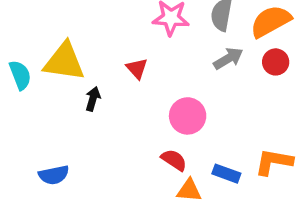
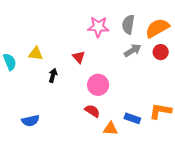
yellow triangle: (64, 62) -> (36, 54), size x0.6
pink circle: (188, 116) -> (98, 85), moved
red semicircle: (174, 160) -> (92, 111), moved

